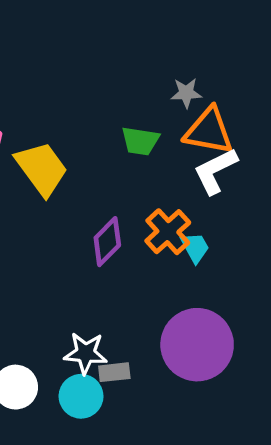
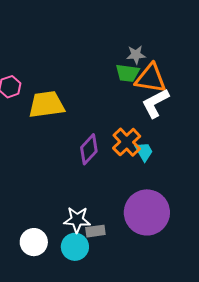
green trapezoid: (140, 141) -> (127, 73), moved
yellow trapezoid: (42, 169) -> (46, 105), turned -60

